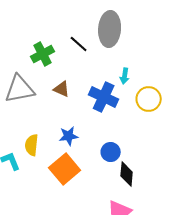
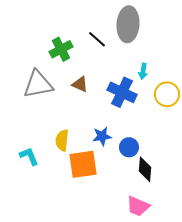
blue star: (69, 136) -> (102, 136), moved
yellow semicircle: (32, 145) -> (62, 140), moved
orange square: (65, 169) -> (83, 164), turned 32

